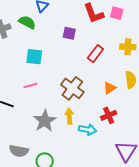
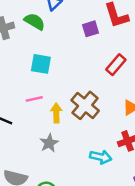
purple square: (69, 33) -> (91, 29), moved, turned -32
yellow arrow: (69, 116) -> (56, 113), moved
gray star: (45, 121) -> (49, 143), size x0.7

